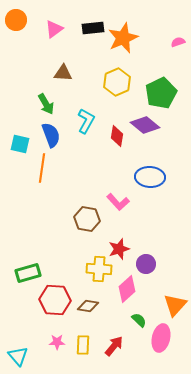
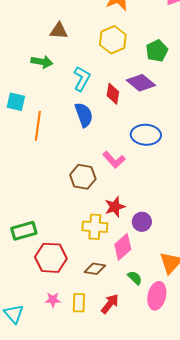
green pentagon: (161, 93) -> (157, 51), size x0.7
green arrow: (46, 104) -> (42, 62), turned -50
blue semicircle: (51, 135) -> (84, 115), moved
brown diamond: (88, 306) -> (95, 269), moved

